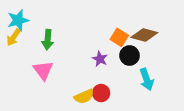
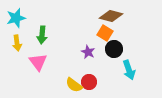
brown diamond: (144, 35) -> (111, 16), moved
yellow arrow: (14, 37) -> (17, 43), moved, turned -42
yellow semicircle: (84, 96) -> (74, 85), turned 60

